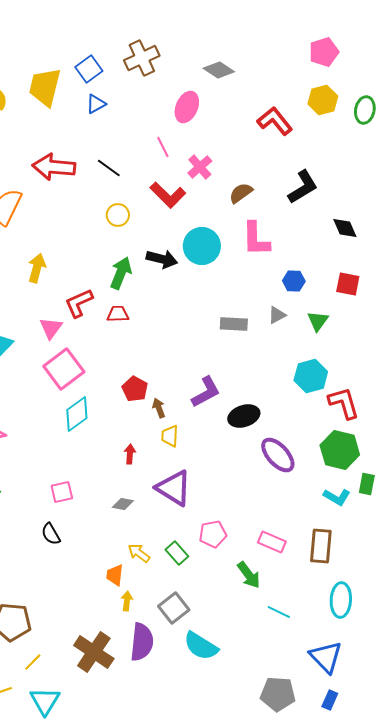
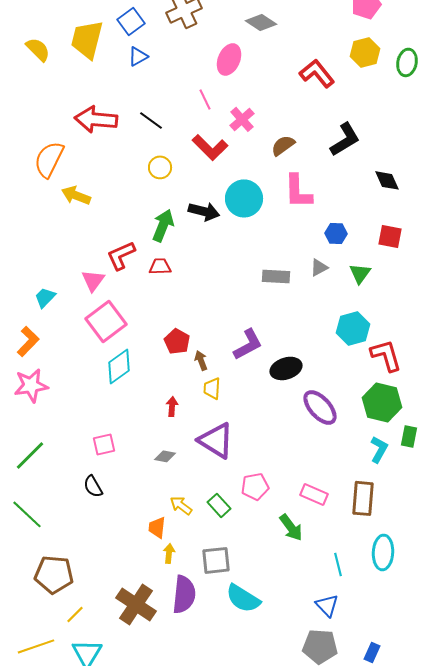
yellow arrow: (37, 268) -> (76, 195), moved, turned -84
cyan L-shape: (337, 497) -> (379, 449), turned -92
gray square: (174, 608) -> (216, 560), turned 32
cyan line: (279, 612) -> (338, 564), moved, turned 50
blue triangle: (326, 657) -> (327, 605), moved, size x0.7

